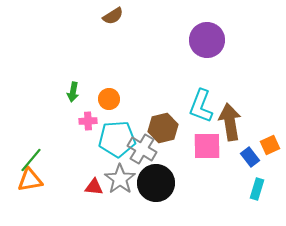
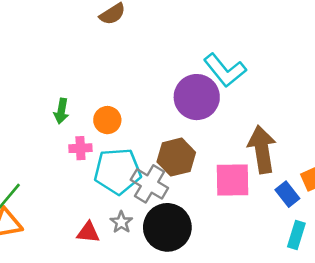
purple circle: (207, 40) -> (197, 97), moved
cyan L-shape: (201, 106) -> (225, 70), moved, turned -60
gray star: (120, 179) -> (121, 222), size x0.6

